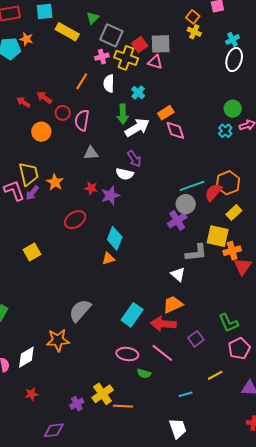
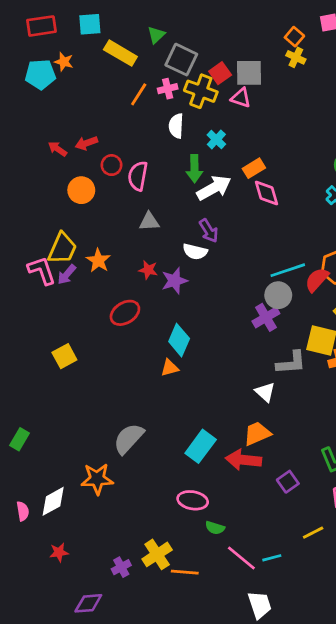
orange line: (82, 81) -> (139, 94), moved
red arrow: (44, 97) -> (86, 143), turned -56
yellow trapezoid: (29, 174) -> (62, 248), turned 35
pink line: (162, 353) -> (241, 558), moved

